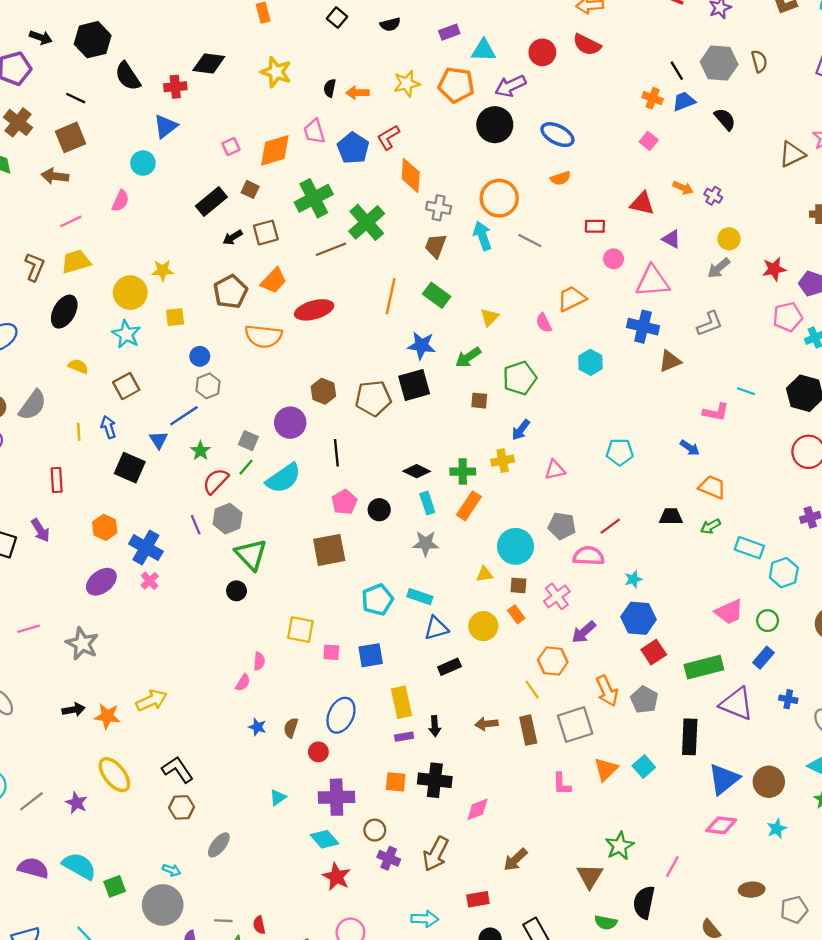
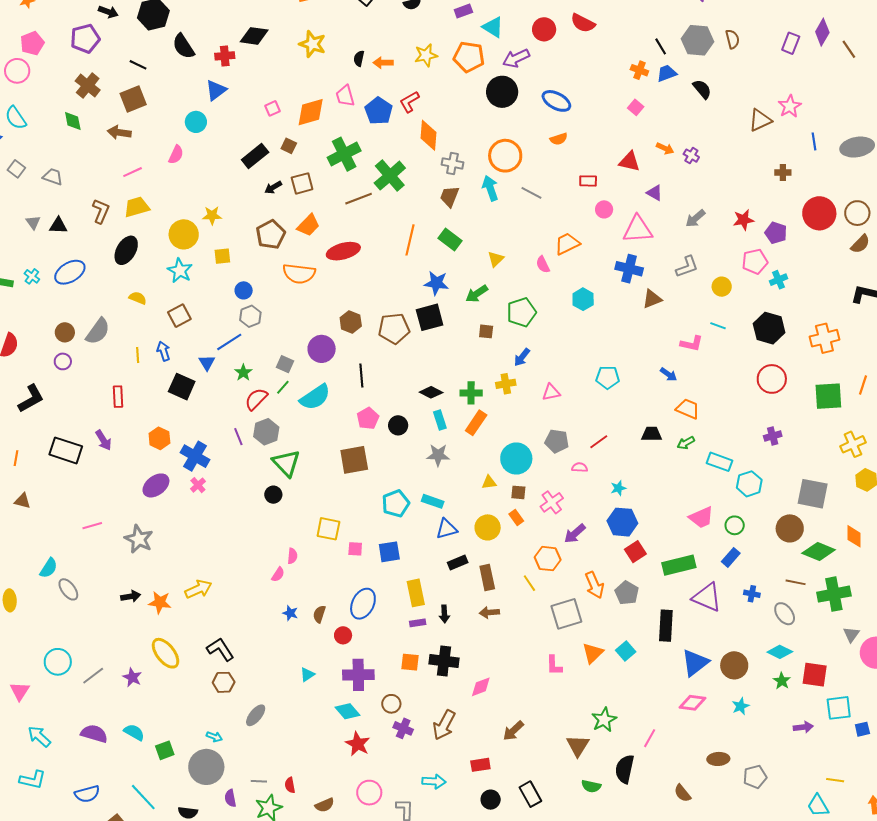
cyan triangle: (484, 50) -> (493, 27), turned 30
yellow circle: (729, 239) -> (722, 287), moved
pink semicircle: (589, 556) -> (580, 467), size x0.6
brown rectangle: (528, 730) -> (487, 578), moved
cyan semicircle: (79, 866) -> (134, 732), size x0.7

